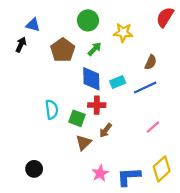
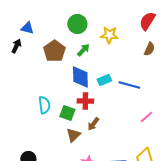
brown semicircle: (151, 62) -> (149, 49), moved
blue line: (145, 88) -> (129, 85), turned 40
pink line: (153, 127) -> (146, 117), moved

